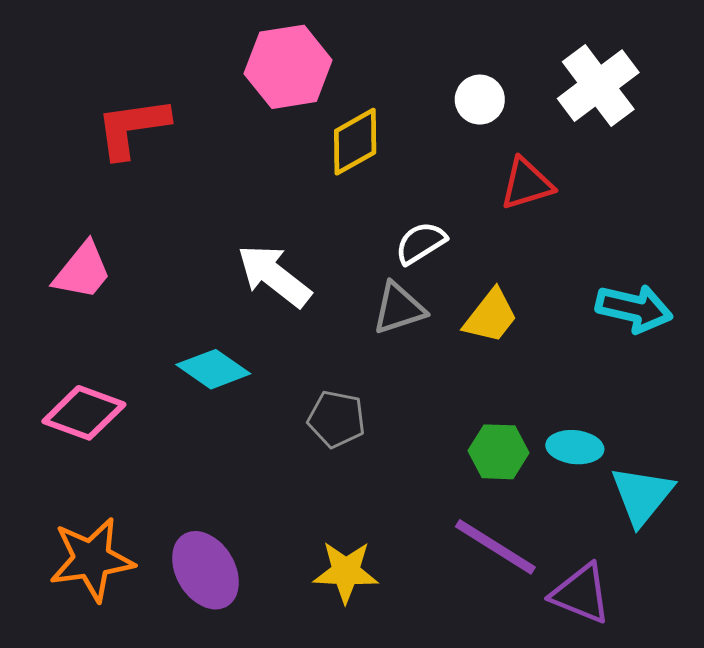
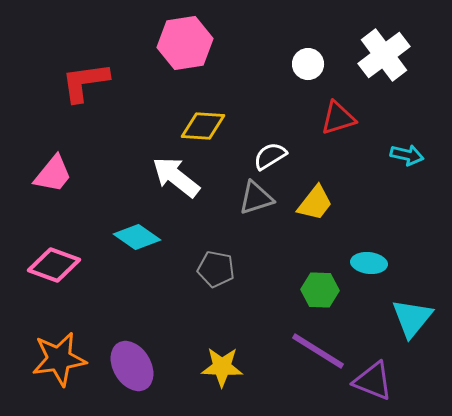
yellow diamond: (355, 142) -> (203, 126), moved, turned 33
cyan arrow: (634, 308) -> (407, 155), moved, size x0.7
cyan ellipse: (575, 447) -> (369, 263), moved

